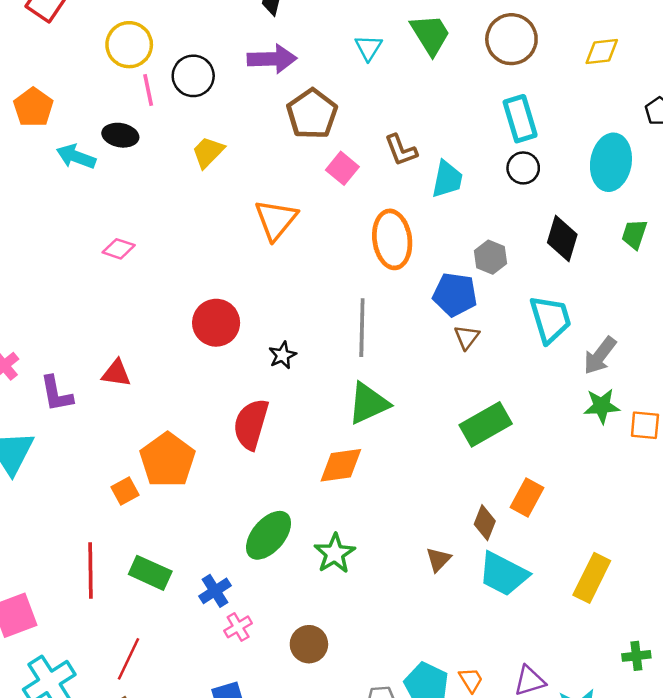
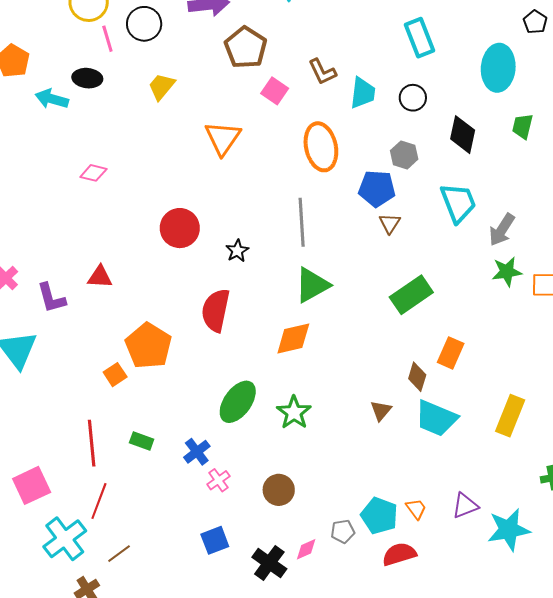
black circle: (523, 168) -> (413, 98), moved
green rectangle: (150, 573) -> (142, 441), size x0.7
red line: (128, 659) -> (99, 501), moved

